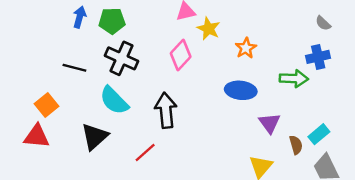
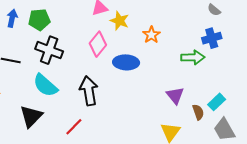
blue ellipse: (241, 90) -> (126, 62), moved

